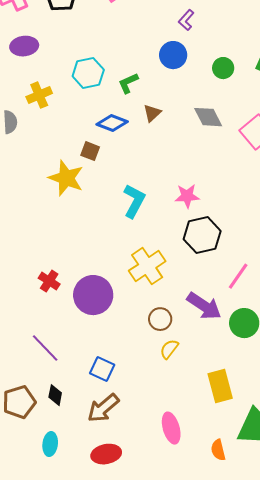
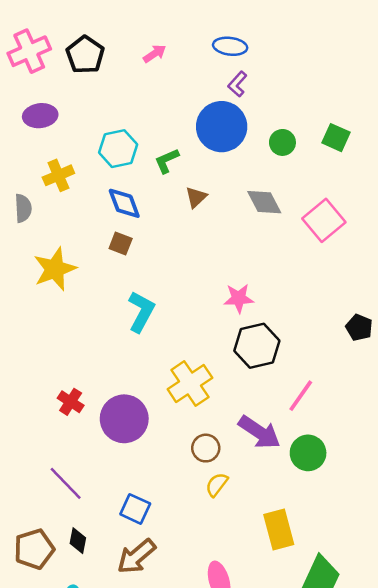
blue circle: (173, 55) -> (222, 127), size x1.5
blue diamond: (112, 123) -> (124, 203), moved, turned 48
yellow star: (66, 178) -> (55, 269), moved, turned 30
cyan L-shape: (134, 201) -> (141, 312), moved

